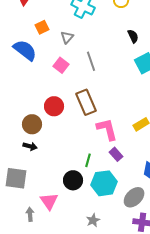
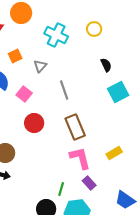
pink square: (61, 65) -> (24, 94), moved
brown rectangle: (86, 102) -> (75, 127), moved
red circle: (54, 106) -> (34, 123), moved

